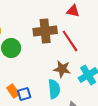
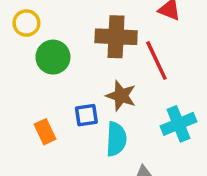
brown star: (62, 69) -> (121, 96), moved
blue square: (24, 94) -> (86, 115), moved

